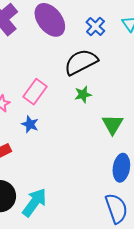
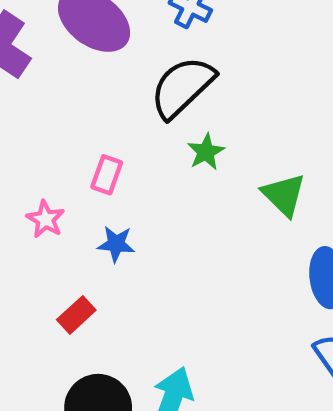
pink rectangle: (35, 92) -> (107, 175), size x0.7

